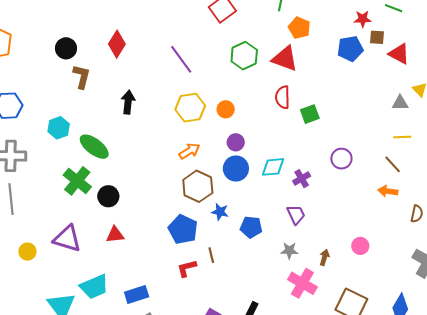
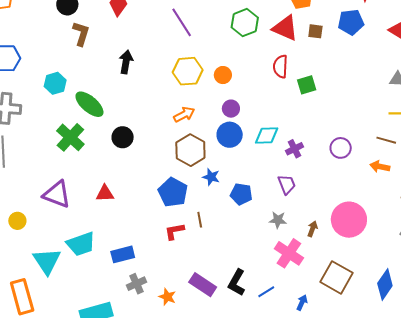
brown square: (377, 37) -> (315, 31), moved
purple circle: (341, 159) -> (341, 148), moved
brown line: (393, 164) -> (386, 140), turned -36
black circle: (108, 196) -> (123, 137), moved
pink circle: (360, 246) -> (349, 220), size x2.0
yellow circle: (27, 252) -> (17, 221), moved

